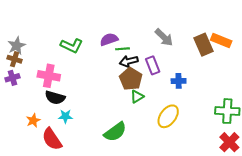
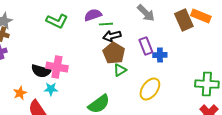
purple rectangle: (153, 65) -> (146, 46), moved
pink cross: (49, 76) -> (57, 67), moved

